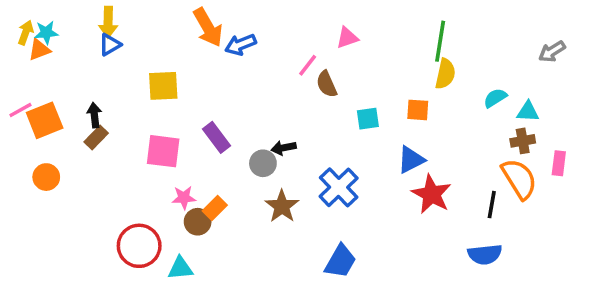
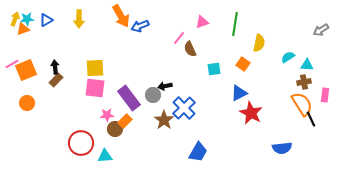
yellow arrow: (108, 22) -> (79, 19), moved
green line: (440, 41) -> (235, 24), moved
blue triangle: (110, 45) -> (46, 20), moved
yellow square: (163, 86) -> (95, 68), moved
orange square: (418, 110) -> (243, 64), turned 32
purple rectangle: (217, 137) -> (129, 98), moved, size x1.4
blue cross: (339, 187) -> (184, 108), moved
black line: (492, 205) -> (311, 119), moved, turned -35

